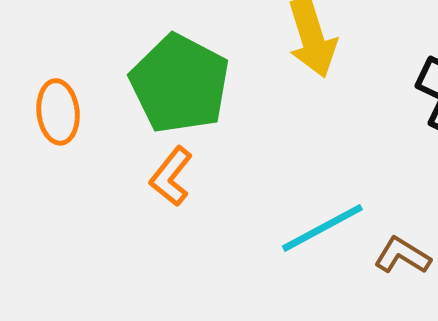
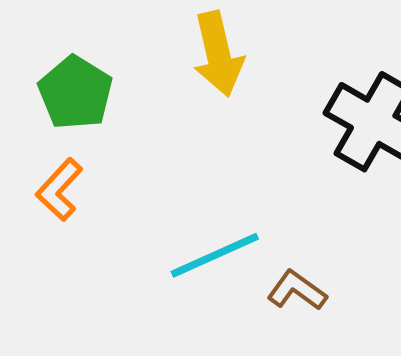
green pentagon: (180, 84) -> (75, 93), size x0.7

